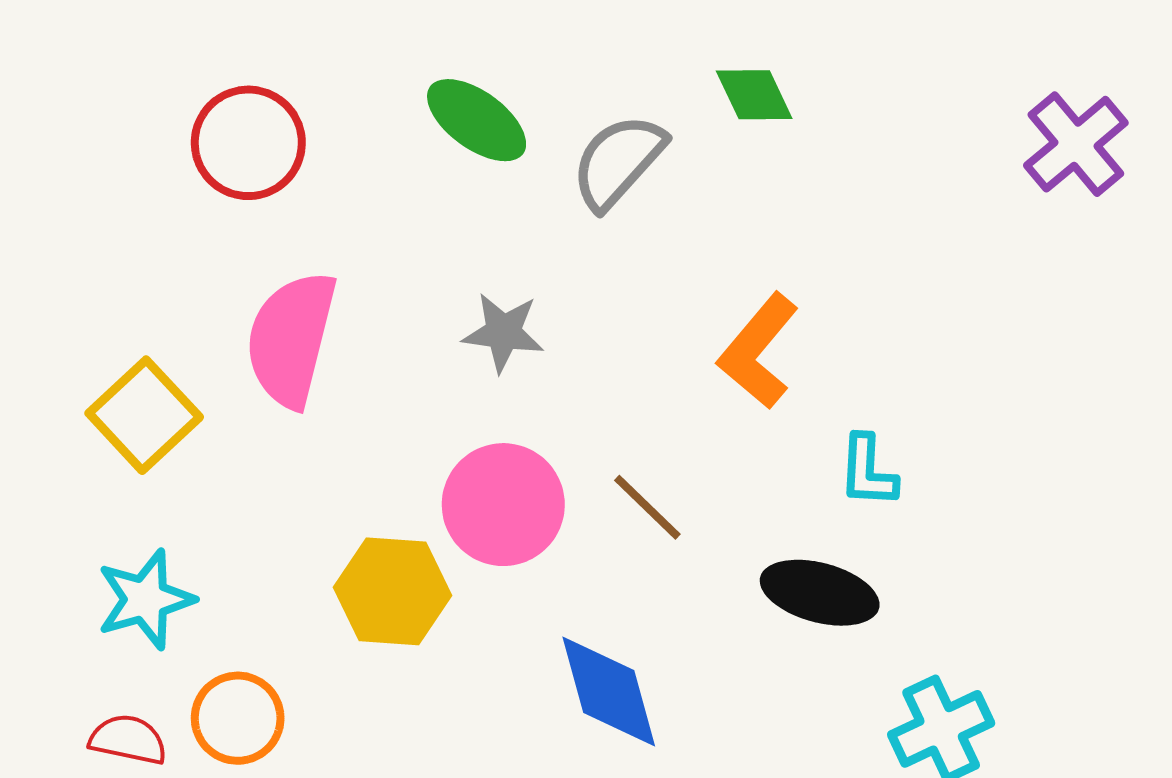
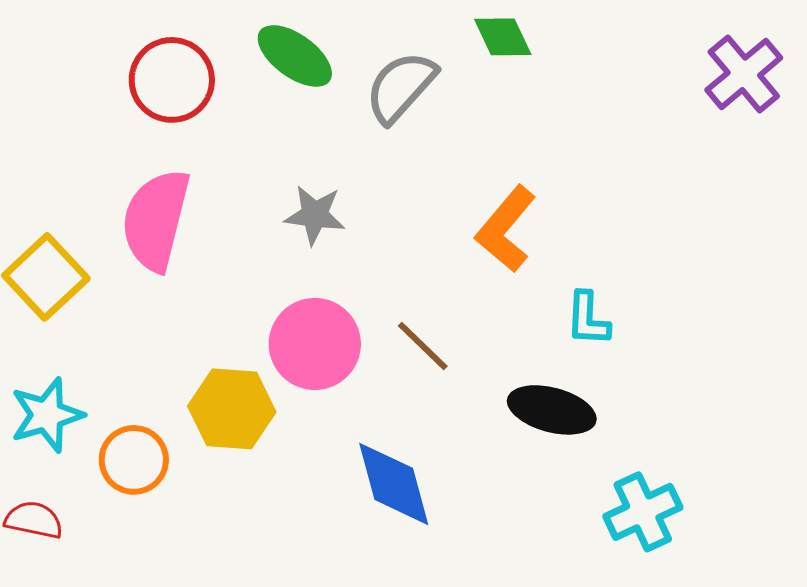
red circle: (248, 143) -> (172, 80), moved
orange circle: (238, 718) -> (134, 460), moved

